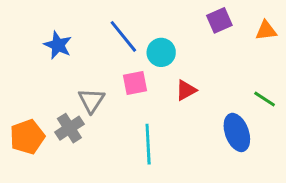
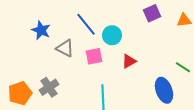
gray triangle: (91, 100) -> (65, 48), moved, turned -36

